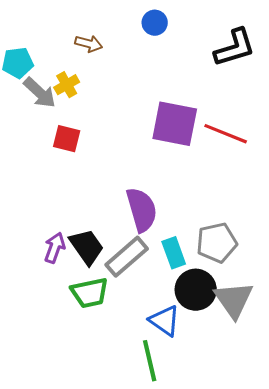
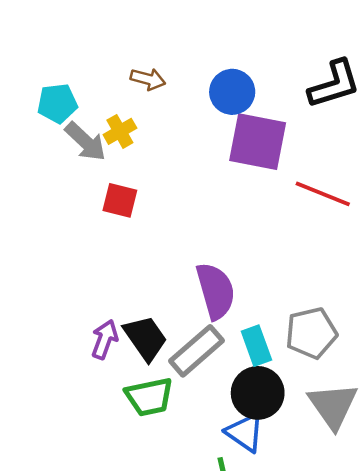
blue circle: (155, 23) -> (232, 92), moved, size x1.4
purple square: (175, 124) -> (258, 142), moved
black circle: (196, 290) -> (258, 393), moved

